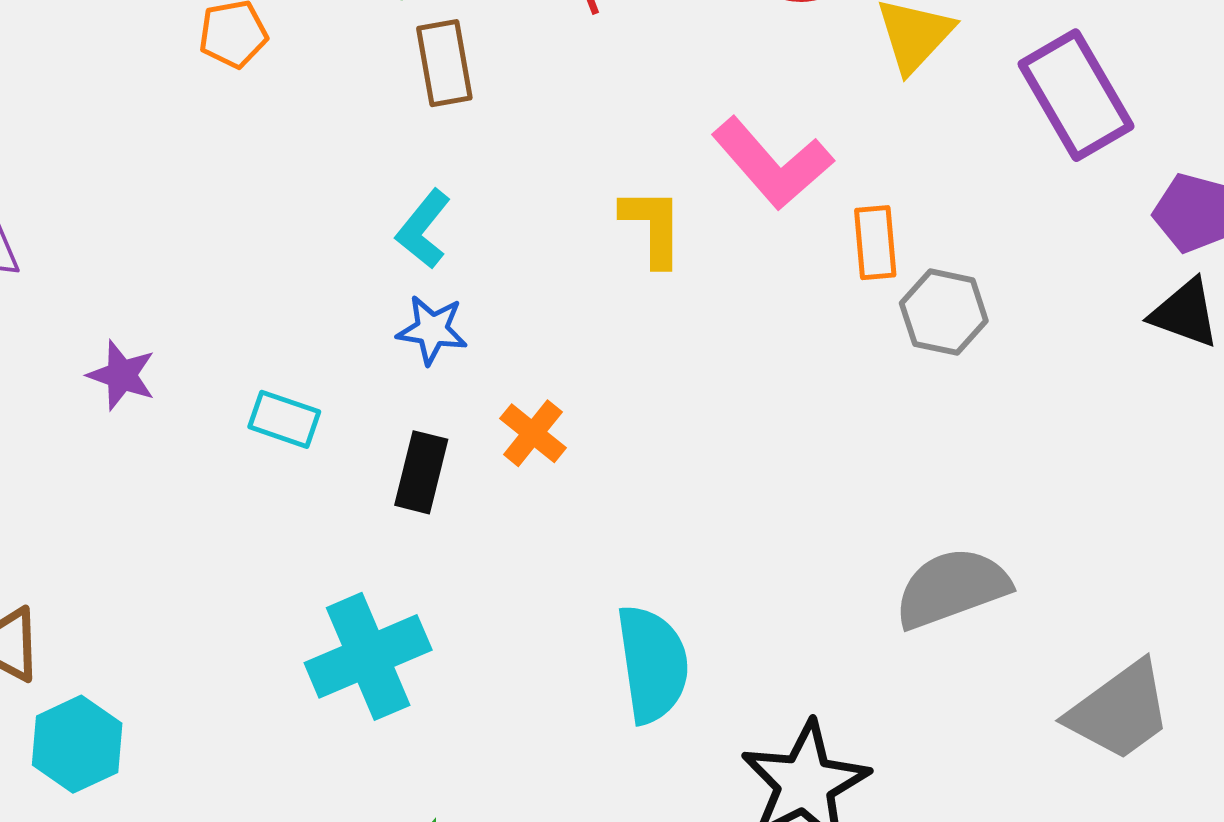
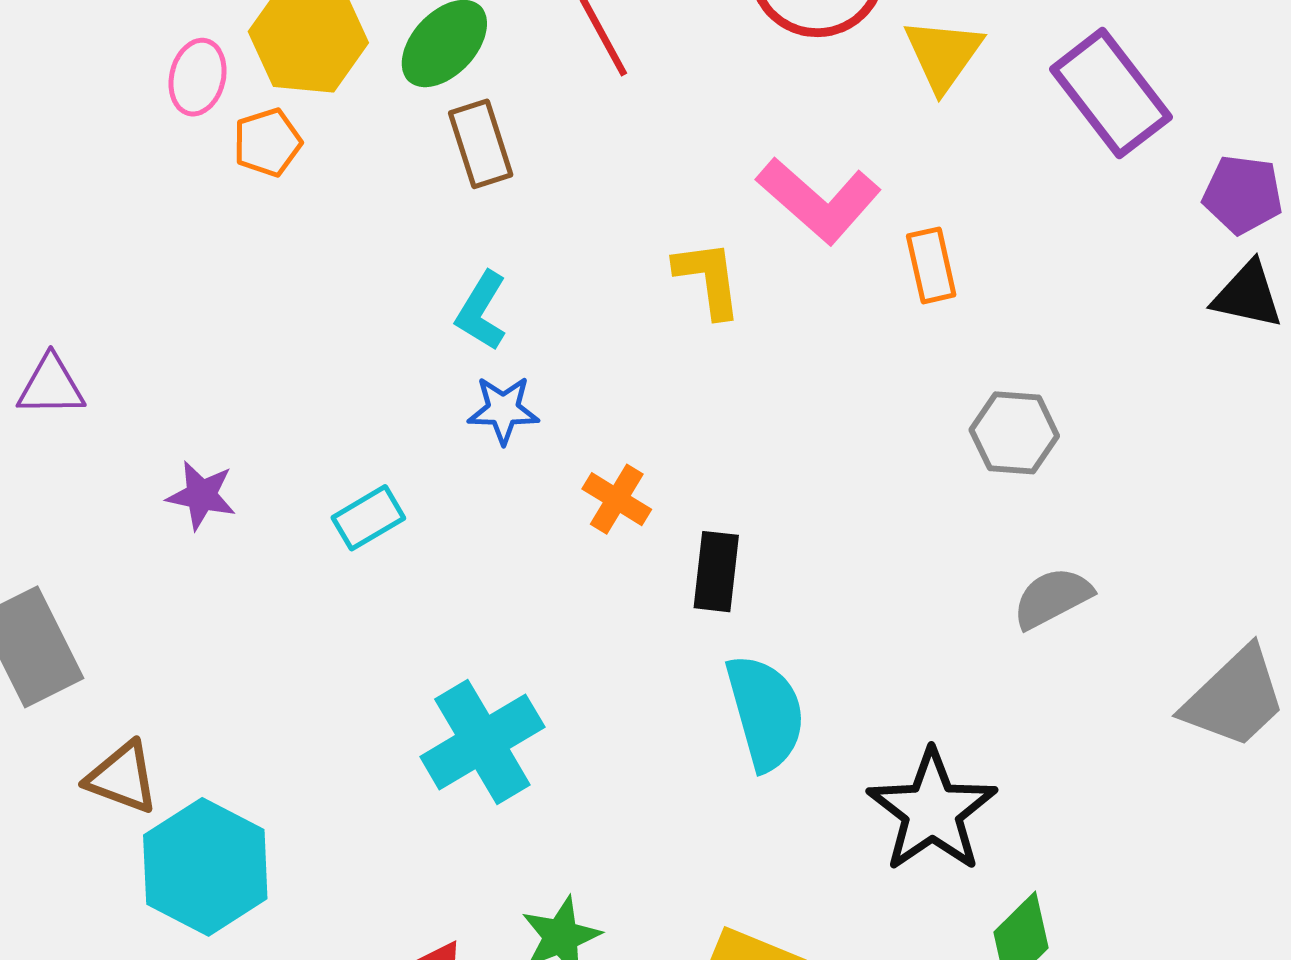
gray hexagon: (944, 312) -> (1014, 433), moved
cyan rectangle: (284, 419) -> (368, 518), turned -42
black rectangle: (421, 472) -> (716, 572), moved
gray semicircle: (952, 588) -> (1052, 598), size x0.7
cyan hexagon: (77, 744) -> (205, 867), size x1.4

